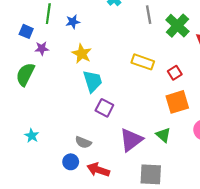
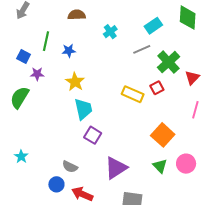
gray line: (149, 15) -> (142, 49), turned 72
red square: (175, 73) -> (157, 88), moved
orange square: (177, 102) -> (163, 135), turned -35
green triangle: (163, 135) -> (160, 166), moved

